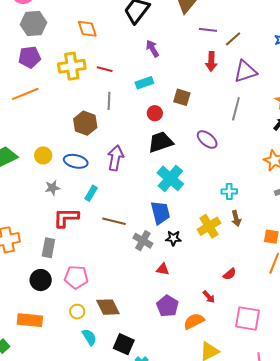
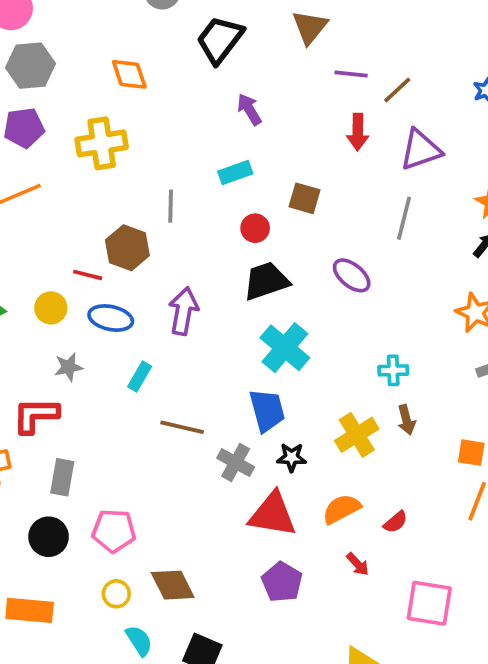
red line: (105, 69) -> (88, 275), moved
red L-shape: (66, 218) -> (36, 415), moved
red triangle: (163, 269) -> (273, 514), size x2.0
orange semicircle: (194, 321) -> (341, 509), moved

